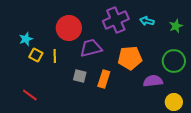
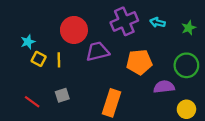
gray square: (80, 76) -> (62, 95), moved, turned -32
orange rectangle: (104, 79) -> (111, 103), moved, size x1.4

